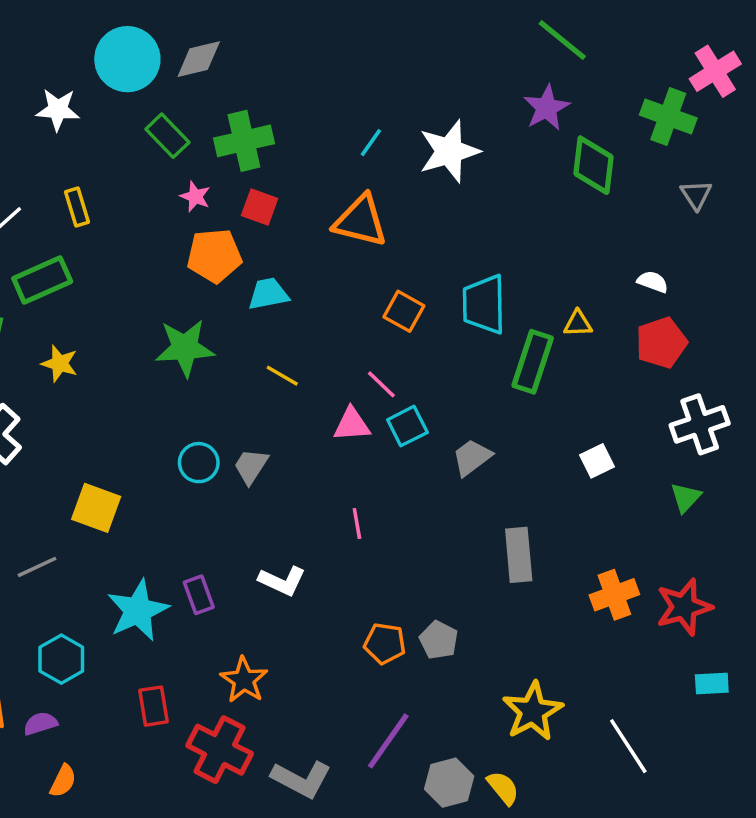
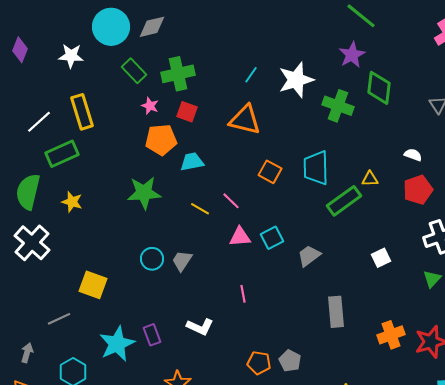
green cross: (668, 117) -> (338, 106), moved
yellow rectangle: (77, 207) -> (82, 112), size x1.6
green rectangle: (533, 362) -> (344, 201), turned 36
pink line: (381, 384) -> (231, 201), moved

